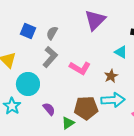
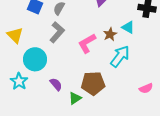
pink L-shape: (80, 68) -> (87, 43), turned 120
brown star: (111, 76) -> (110, 34), moved
cyan arrow: (113, 100) -> (120, 56), moved, turned -50

